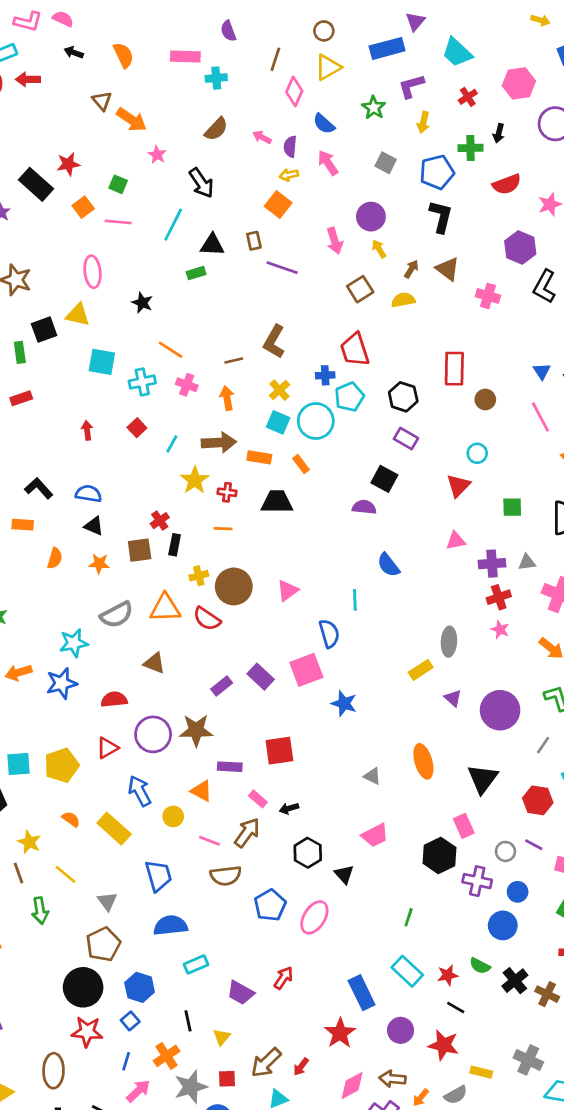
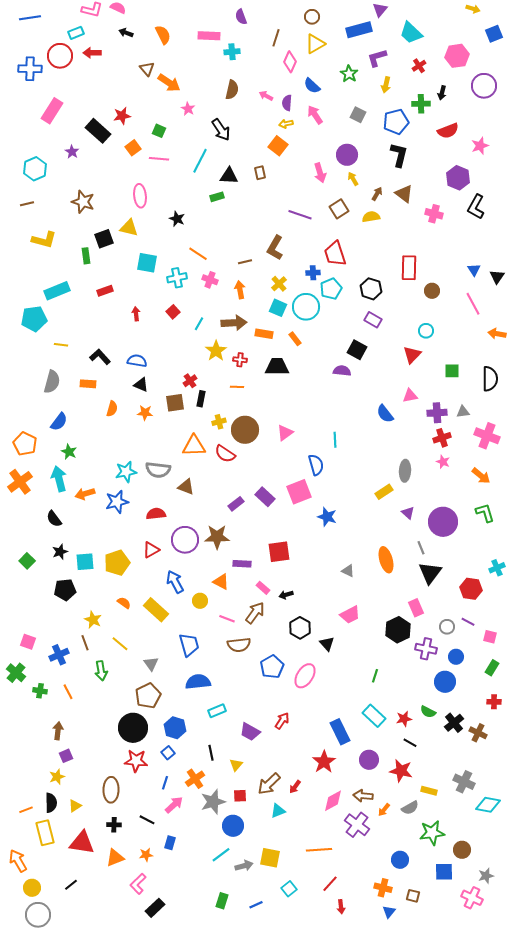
brown semicircle: (216, 129) -> (232, 90), turned -30
purple line: (282, 268) -> (300, 215), moved
red rectangle: (21, 398) -> (105, 291), moved
blue semicircle: (388, 565) -> (385, 414), moved
gray semicircle: (117, 615) -> (158, 470), moved, turned 35
gray line: (543, 745) -> (421, 548), moved, turned -56

